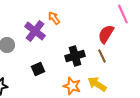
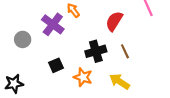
red semicircle: (106, 34) -> (114, 21), moved
orange star: (72, 86) -> (83, 77), moved

